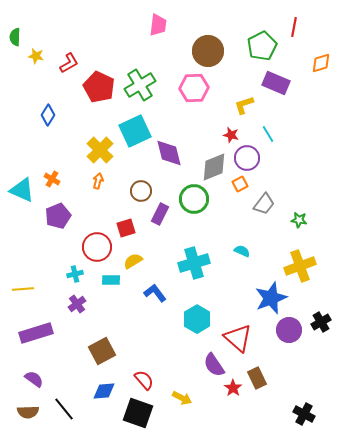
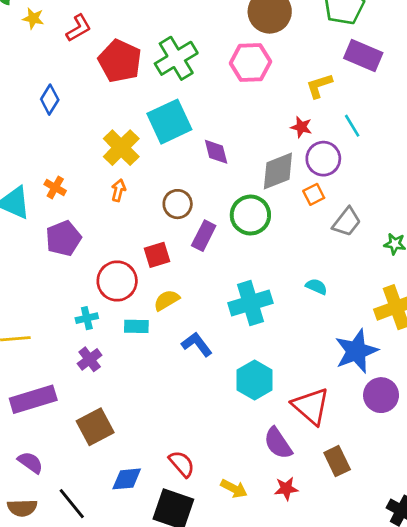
purple diamond: (169, 153) -> (216, 152), size x0.7
brown square: (102, 351) -> (95, 427), moved
red star: (233, 388) -> (286, 489), moved, turned 30

